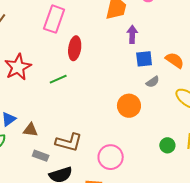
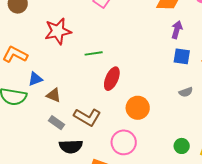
red ellipse: (75, 48) -> (112, 79), moved
gray semicircle: (153, 82) -> (186, 92), moved
orange circle: (129, 106) -> (138, 108), moved

